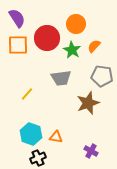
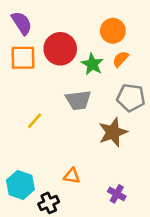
orange circle: (76, 24) -> (113, 31), moved
cyan hexagon: (31, 134) -> (20, 185), moved

